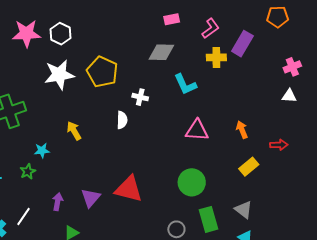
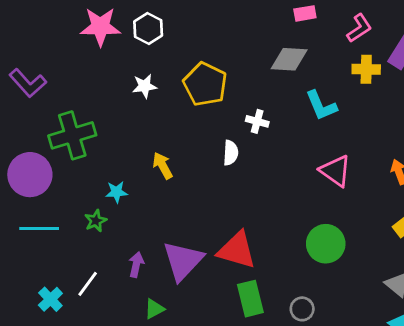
white star: (59, 75) -> (145, 86), size x0.6
pink triangle: (197, 130) -> (336, 171), turned 30
purple triangle: (91, 198) -> (183, 261), size x1.5
green rectangle: (209, 219) -> (250, 299), moved

